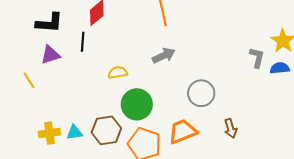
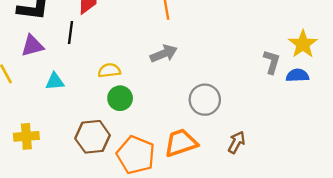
green circle: (137, 104) -> (120, 98), moved, size x0.7
brown arrow: (231, 128) -> (237, 142), turned -138
cyan triangle: (74, 132) -> (55, 81), moved

